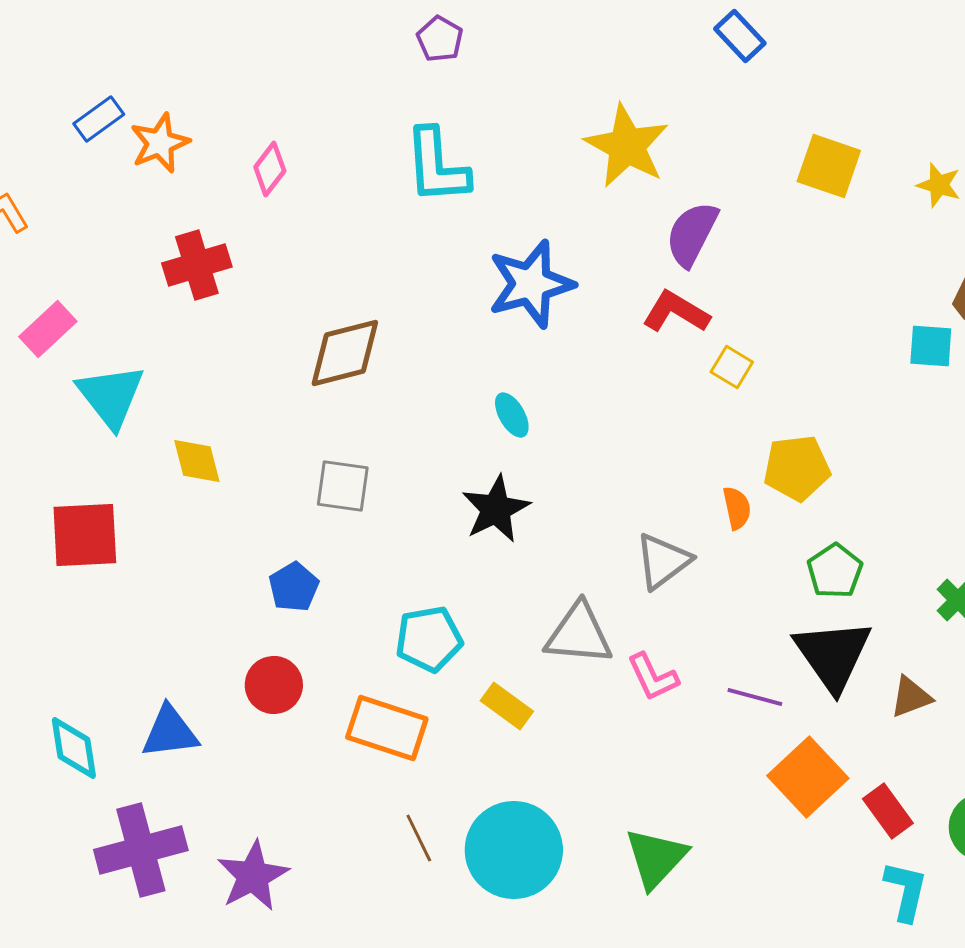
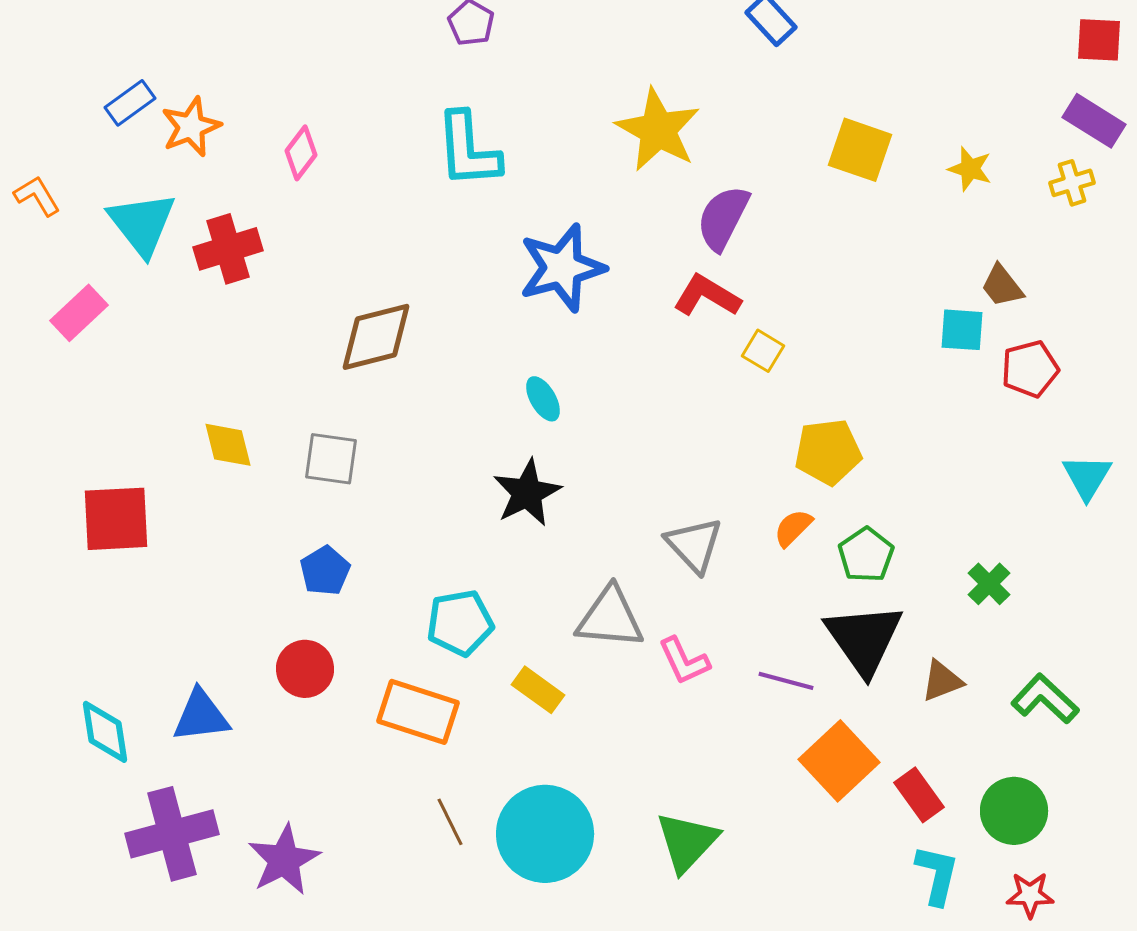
cyan triangle: (111, 396) -> (142, 224), moved
gray square: (343, 486) -> (331, 459), moved
orange semicircle: (737, 508) -> (793, 528), moved, turned -123
gray triangle: (663, 561) -> (694, 545), turned -36

